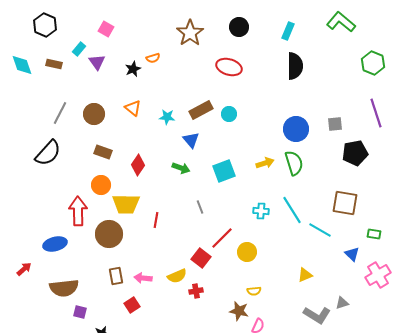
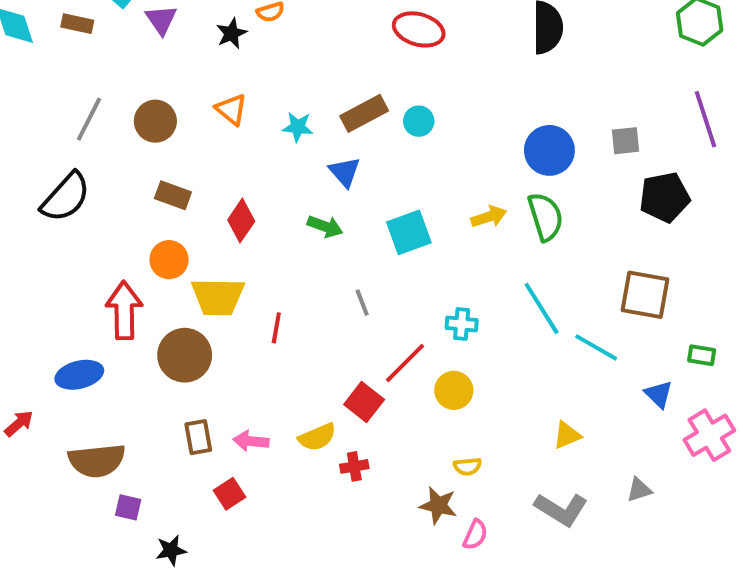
cyan cross: (261, 211) -> (462, 324), moved
gray L-shape: (317, 315) -> (561, 509), moved

